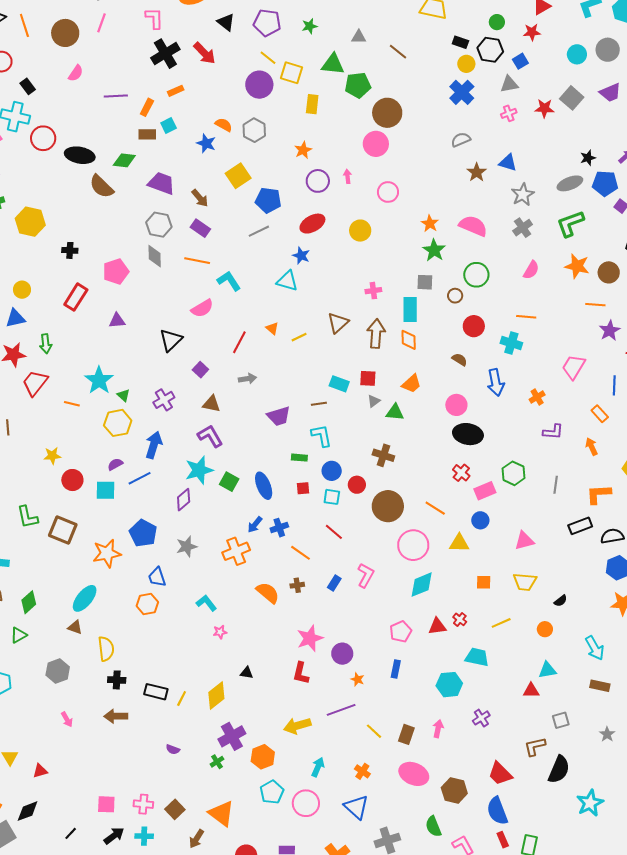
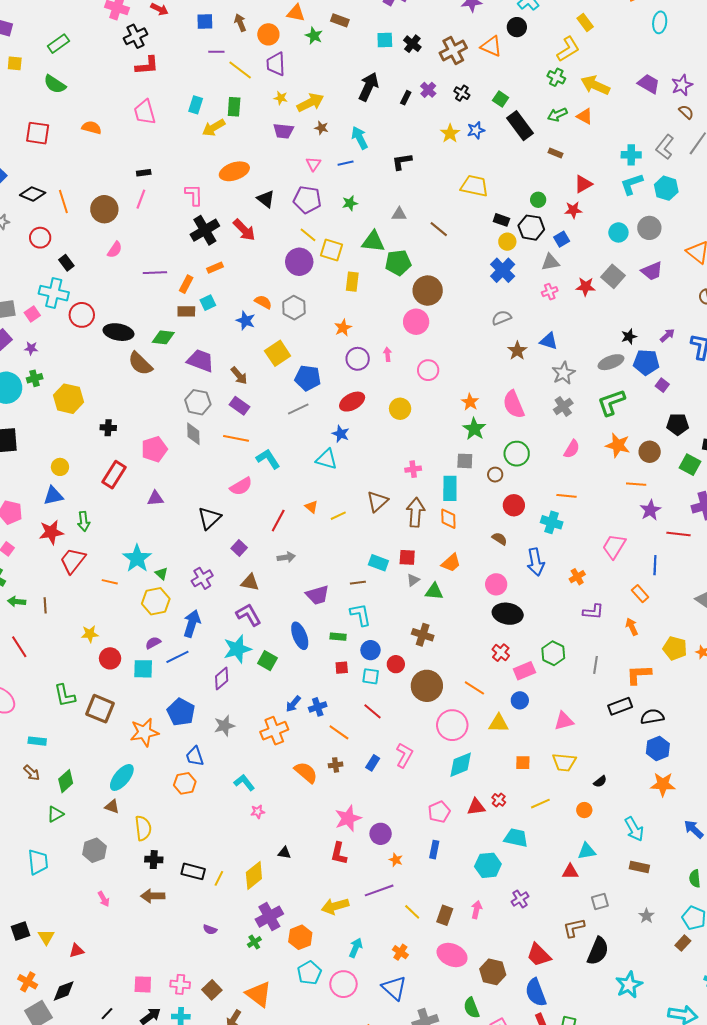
pink semicircle: (473, 226) -> (514, 404), turned -136
blue ellipse: (264, 486) -> (300, 636), moved

